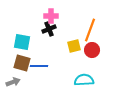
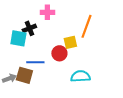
black cross: (49, 29) -> (29, 28), moved
red circle: (92, 50) -> (59, 53), moved
brown square: (22, 63) -> (24, 75), moved

